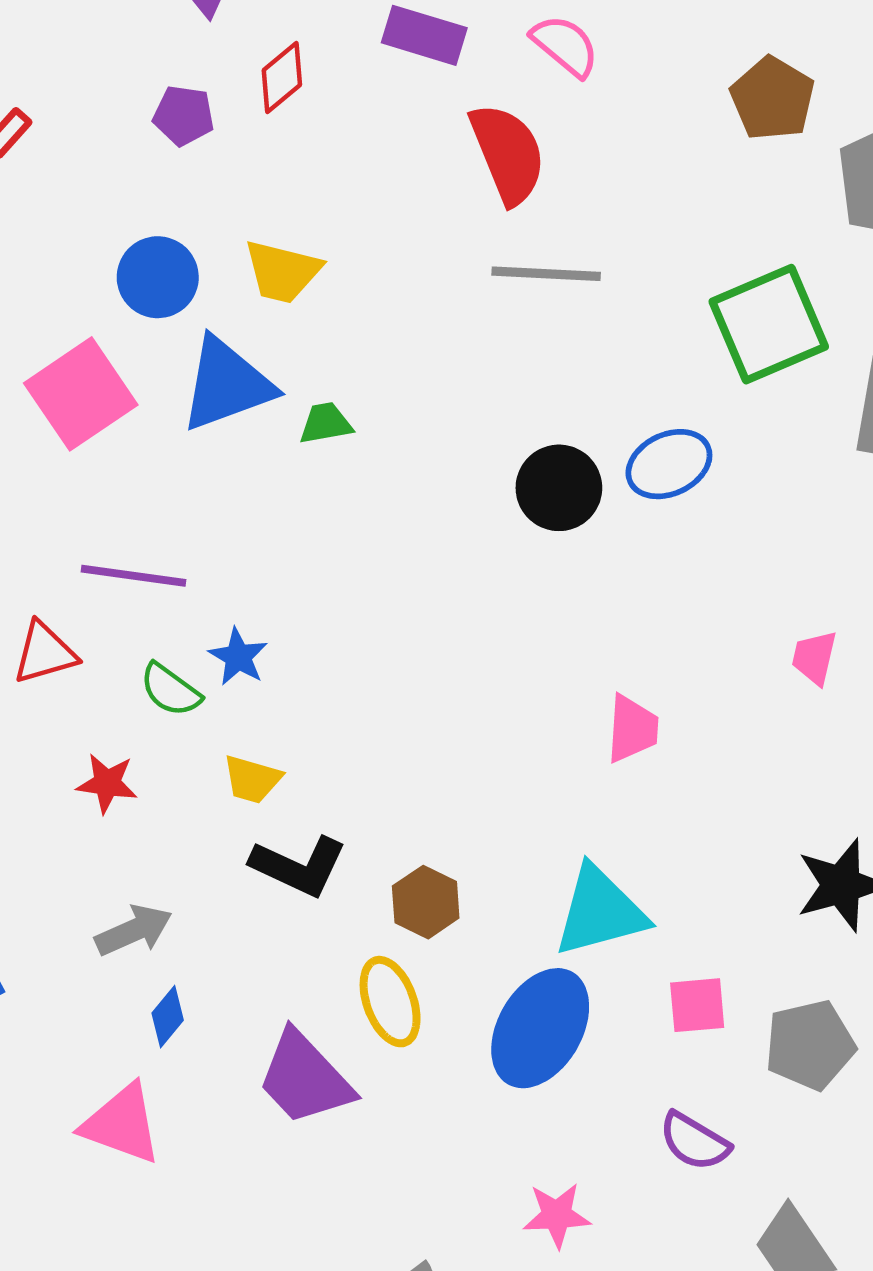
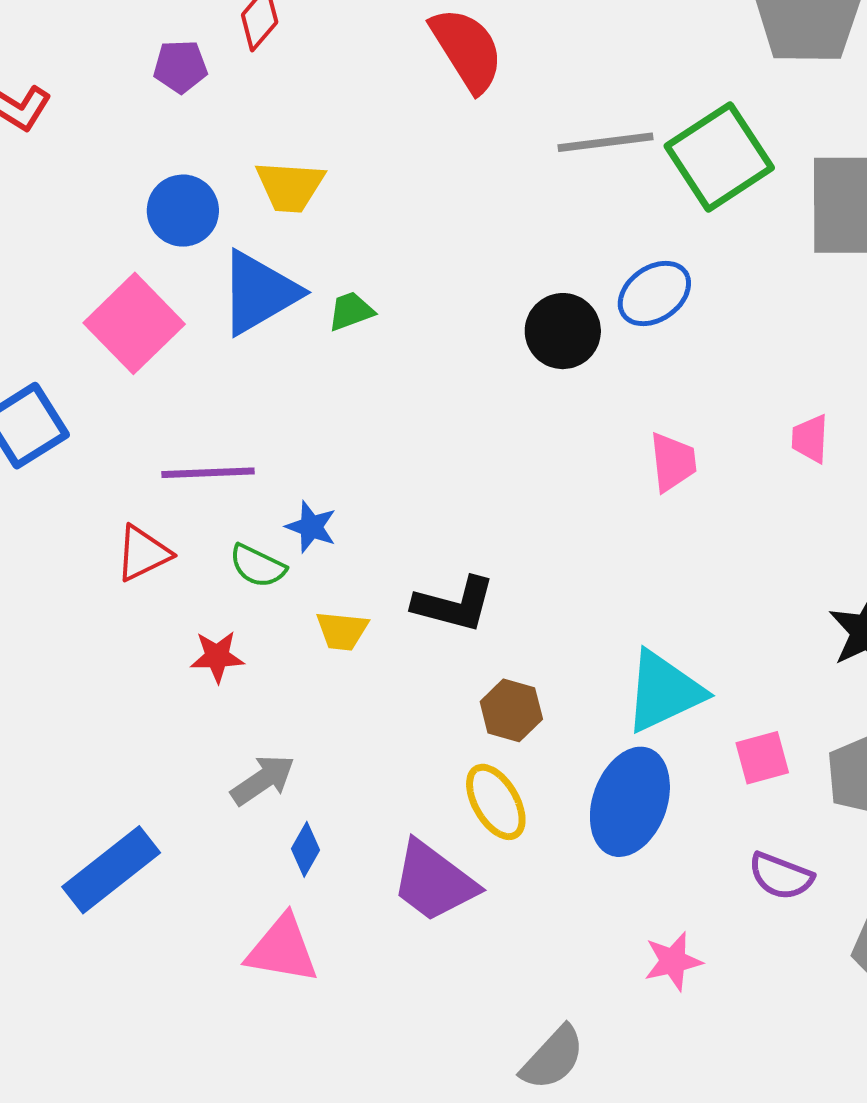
gray line: (546, 274) -> (606, 142), moved
pink trapezoid: (632, 729) -> (673, 462), moved
black L-shape: (299, 866) -> (454, 604), moved

